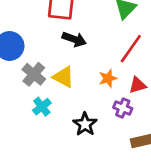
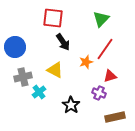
black arrow: (74, 39) -> (63, 42), turned 36
gray cross: (34, 74) -> (23, 77), moved, turned 36
orange star: (108, 78) -> (86, 62), moved

